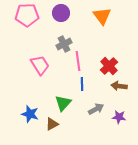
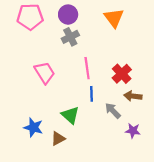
gray cross: (64, 44) -> (70, 37), moved
green triangle: (63, 103) -> (70, 115), turned -30
gray arrow: (96, 109) -> (113, 111), moved, turned -105

